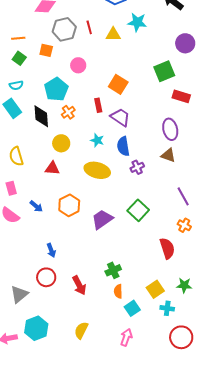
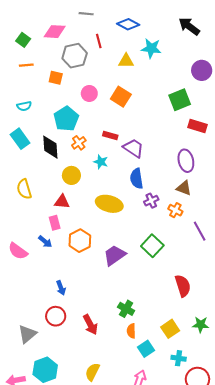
red line: (89, 27) -> (99, 41), moved
green square: (19, 58) -> (23, 40), moved
orange square: (118, 84) -> (121, 97), moved
cyan semicircle: (16, 85) -> (24, 106), moved
red rectangle: (98, 105) -> (110, 136), turned -64
cyan star: (97, 140) -> (101, 162), moved
pink rectangle: (11, 188) -> (55, 223), moved
orange cross: (184, 225) -> (175, 210), moved
green cross: (113, 270) -> (126, 309), turned -35
cyan cross: (167, 308) -> (179, 358), moved

